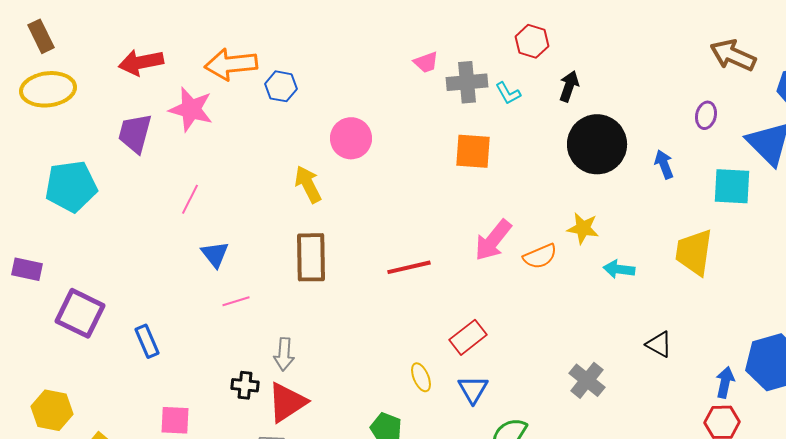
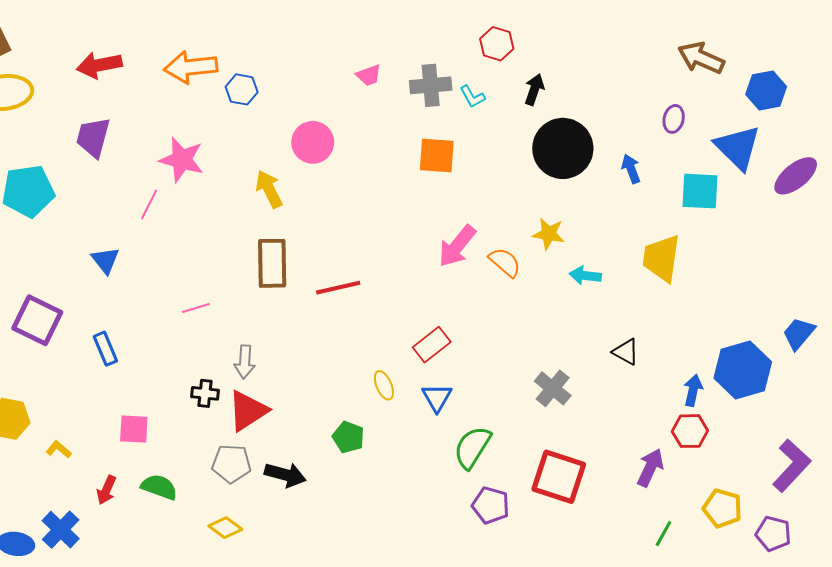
pink trapezoid: (426, 62) -> (369, 75), moved
pink star: (191, 109) -> (182, 160), moved
blue triangle: (215, 254) -> (105, 260), moved
orange semicircle: (540, 256) -> (505, 262), turned -116
red line: (409, 267) -> (338, 288), moved

